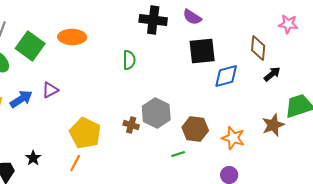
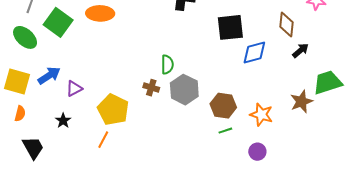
green semicircle: (129, 60) -> (167, 64), moved
purple triangle: (50, 90) -> (74, 89), moved
brown cross: (131, 125) -> (151, 88), moved
green line: (178, 154) -> (225, 131), moved
black star: (33, 158) -> (63, 121), moved

